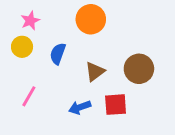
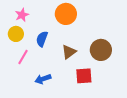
pink line: (29, 96) -> (23, 57), moved
blue arrow: (80, 107) -> (43, 79), moved

